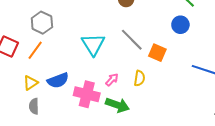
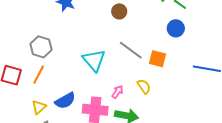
yellow semicircle: (139, 78) -> (144, 86), turned -35

